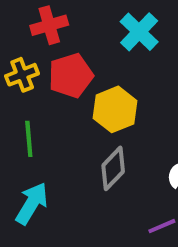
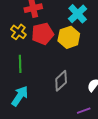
yellow cross: (22, 75) -> (18, 32), turned -35
yellow hexagon: (115, 109) -> (69, 37), moved

